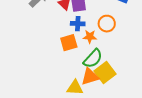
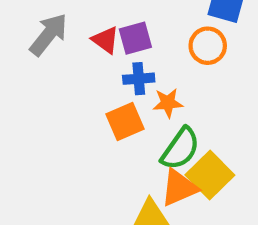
orange circle: (107, 24) -> (208, 46), moved

